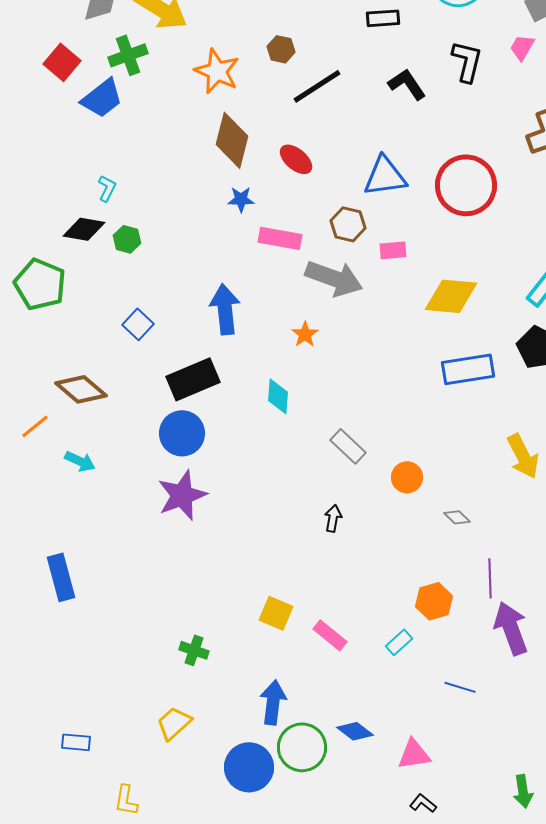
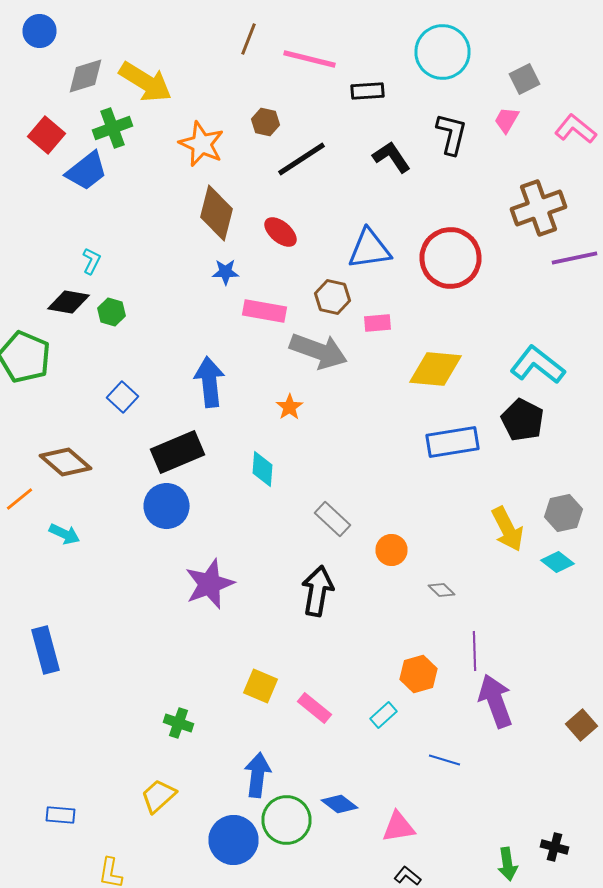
purple star: (182, 495) -> (210, 584), moved
black arrow: (333, 518) -> (318, 591), size x1.8

